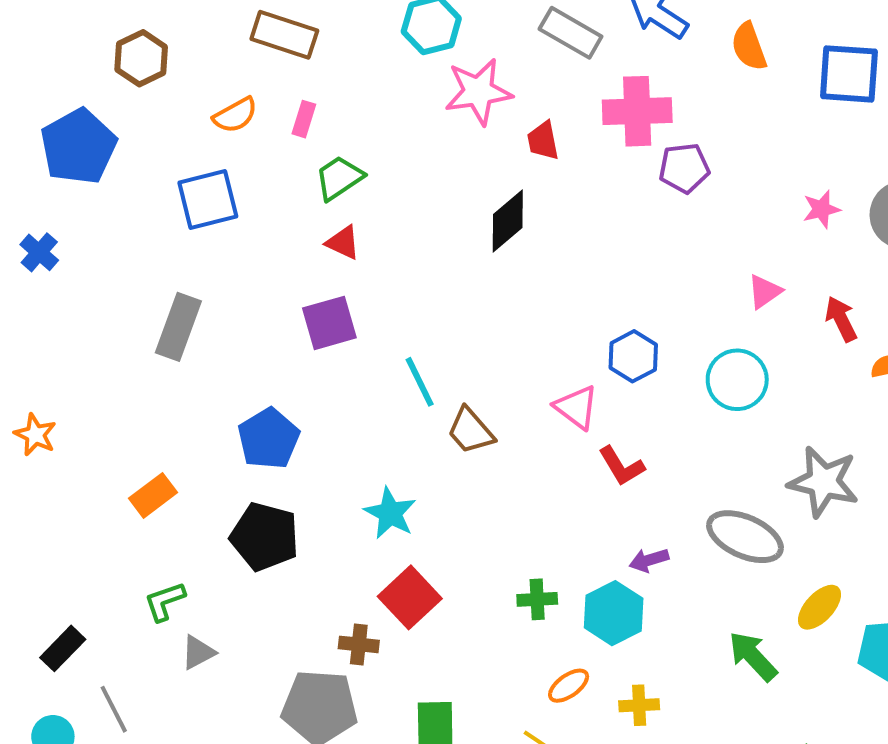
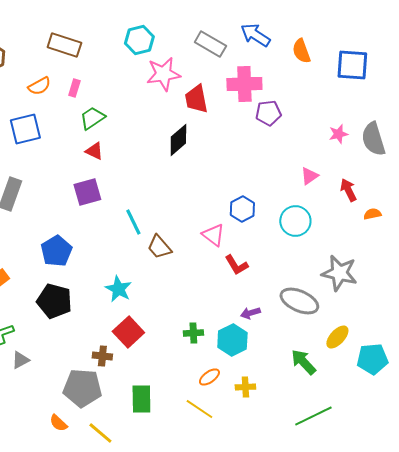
red trapezoid: (543, 141) -> (196, 99), size x1.4

